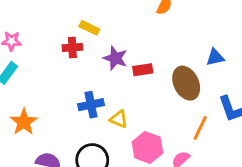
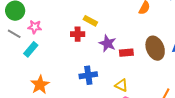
brown ellipse: (186, 83) -> (155, 48), moved
yellow triangle: (119, 119) -> (121, 85), moved

